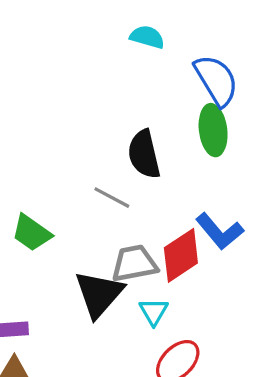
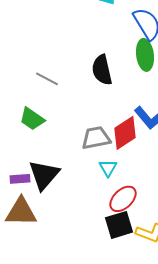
gray line: (112, 198) -> (47, 79), moved
black triangle: (99, 294) -> (44, 175), moved

